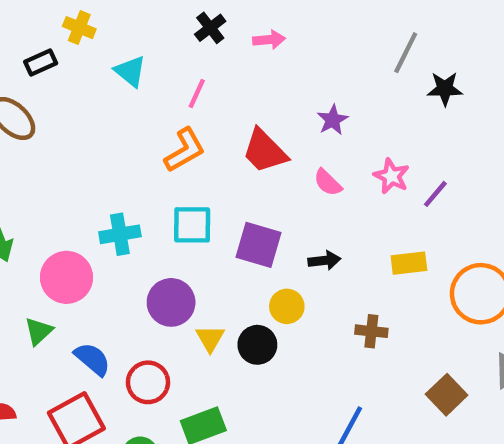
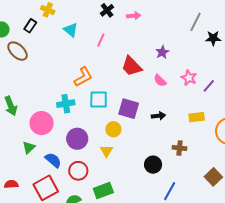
black rectangle: (41, 62) -> (30, 26), turned -32
orange L-shape: (185, 150) -> (83, 77), moved
purple circle: (171, 302) -> (77, 139), moved
yellow circle: (287, 306) -> (113, 129), moved
black circle: (257, 345) -> (153, 165), moved

